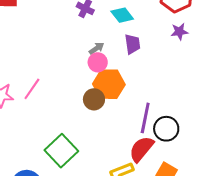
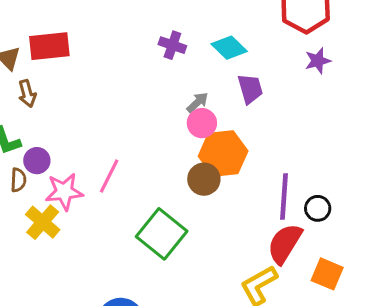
black circle: (166, 129) -> (318, 208), size x0.7
green square: (61, 151) -> (162, 234), moved

